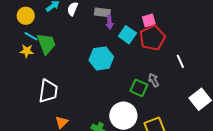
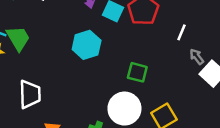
white line: (180, 61) -> (181, 32), turned 56
gray arrow: (154, 80) -> (197, 57), moved

